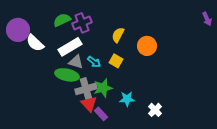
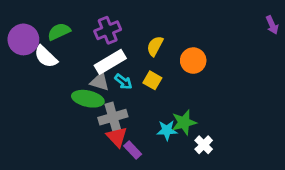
green semicircle: (62, 20) -> (59, 32), moved
white rectangle: (70, 47) -> (110, 62), moved
green star: (103, 88) -> (184, 122), moved

